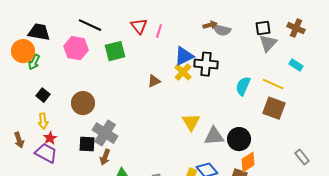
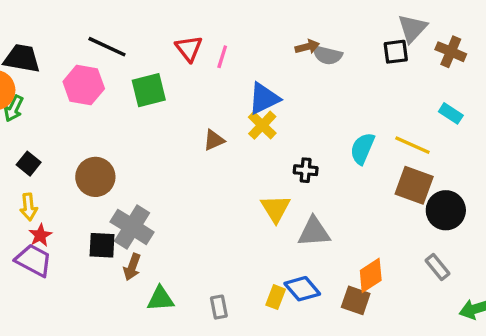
gray triangle: (268, 43) -> (412, 28), moved
black cross: (206, 64) -> (306, 170), moved, size x0.6
black circle: (239, 139) -> (446, 210), moved
gray rectangle: (302, 157) -> (437, 267), moved

